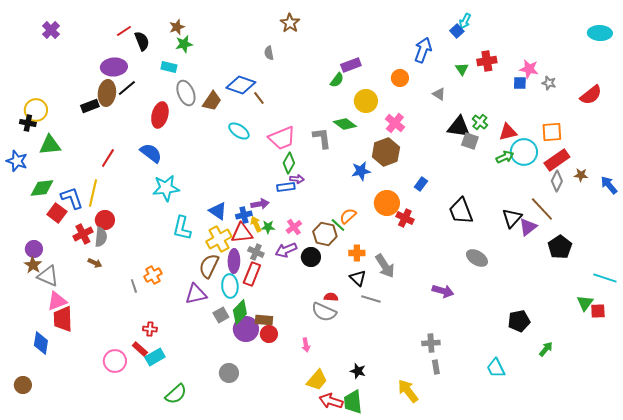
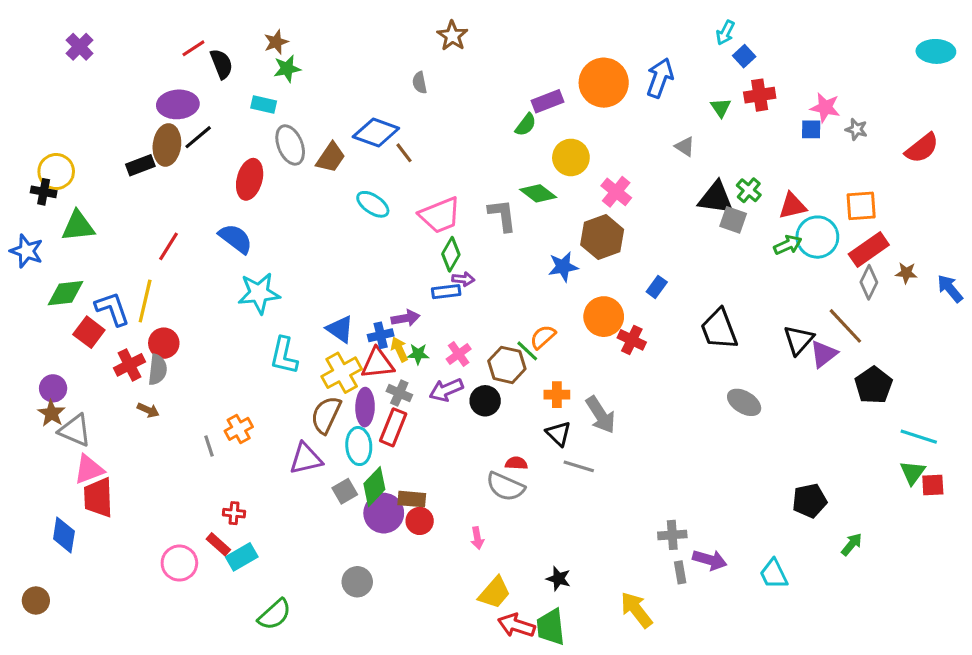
blue square: (457, 31) -> (744, 56), moved
orange circle: (400, 78) -> (604, 83), moved, size x1.8
cyan line: (605, 278) -> (919, 437), moved
purple arrow: (443, 291) -> (710, 560), moved

